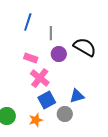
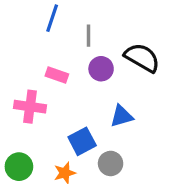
pink cross: (40, 78) -> (30, 107), moved, turned -30
blue triangle: (77, 96) -> (122, 116), moved

